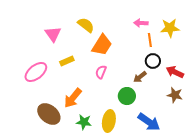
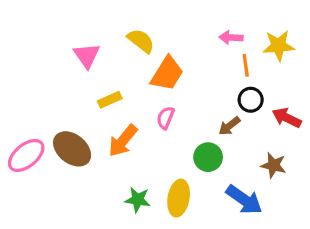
pink ellipse: (36, 72) -> (26, 155), moved
brown star: (175, 95) -> (274, 165), moved
orange arrow: (73, 98) -> (123, 141), moved
brown ellipse: (49, 114) -> (72, 149), moved

